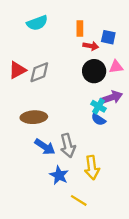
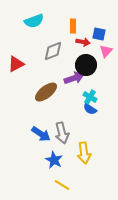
pink triangle: (116, 67) -> (106, 51), moved, turned -40
gray diamond: (39, 72) -> (53, 51), moved
purple arrow: (112, 97) -> (74, 78), moved
brown ellipse: (34, 117) -> (46, 92), moved, turned -35
yellow line: (79, 200) -> (62, 185), moved

